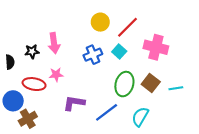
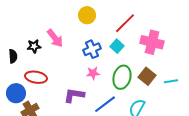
yellow circle: (100, 22) -> (87, 15), moved
pink arrow: (54, 43) -> (55, 38), turned -30
pink star: (56, 75) -> (93, 73), moved

